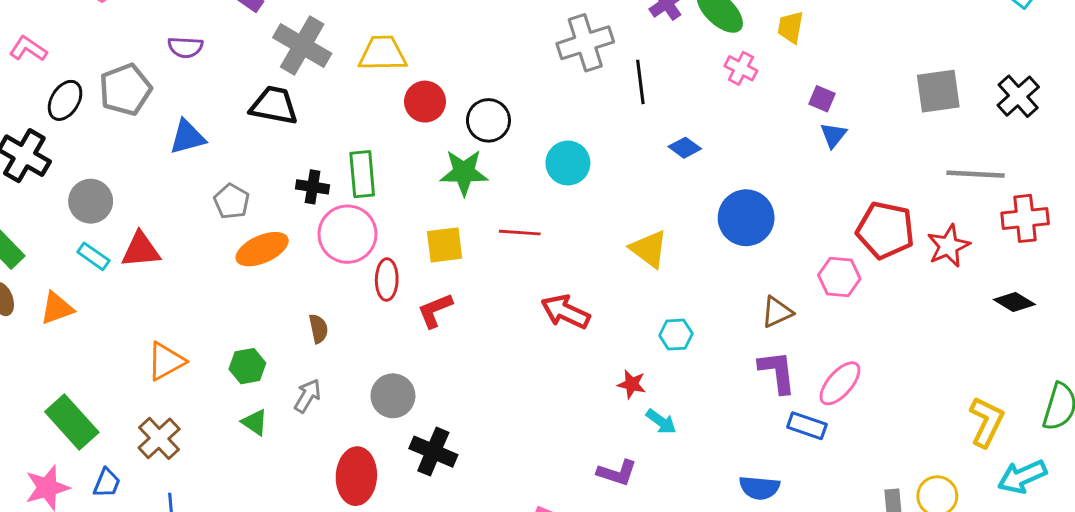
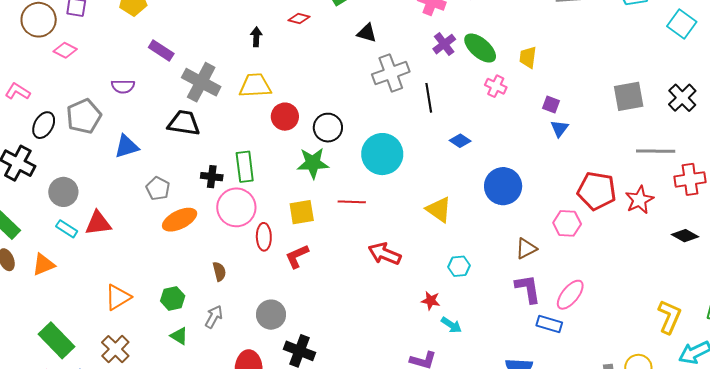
cyan circle: (568, 163) -> (382, 154), size x1.4

